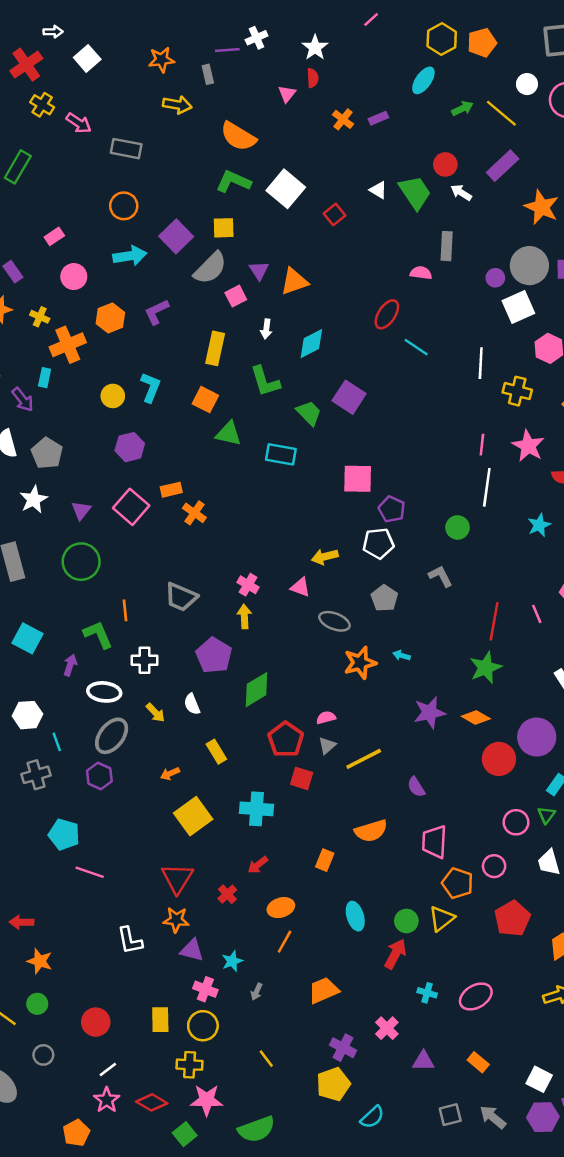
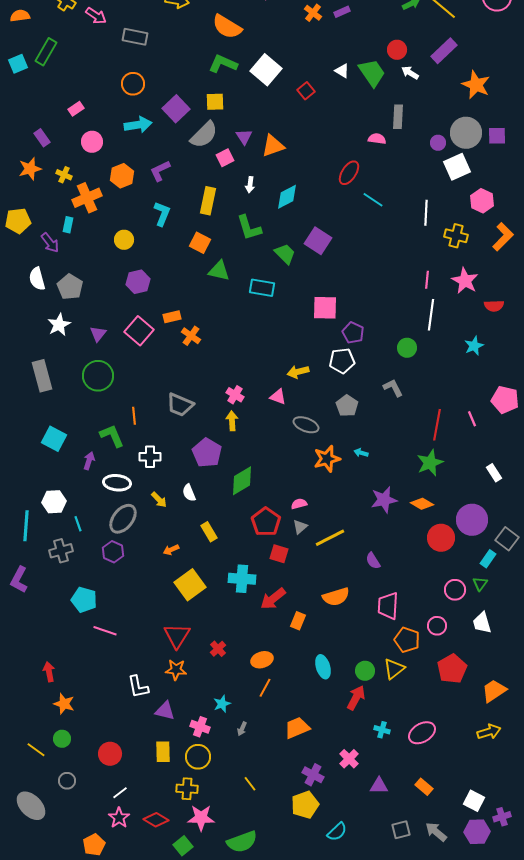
cyan L-shape: (151, 387) -> (162, 214), moved
red arrow: (258, 865) -> (273, 599), moved, size x1.5
red arrow: (21, 922) -> (49, 672), turned 78
purple triangle: (192, 950) -> (165, 711), moved

